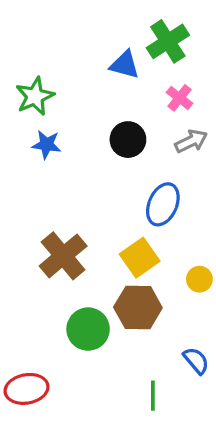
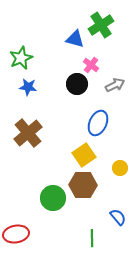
pink cross: (179, 98) -> (91, 65), moved
brown cross: (63, 256) -> (28, 133), moved

